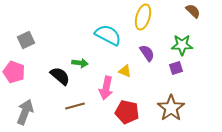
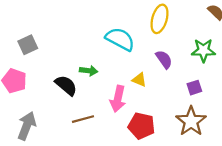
purple square: (176, 68) -> (194, 88), moved

